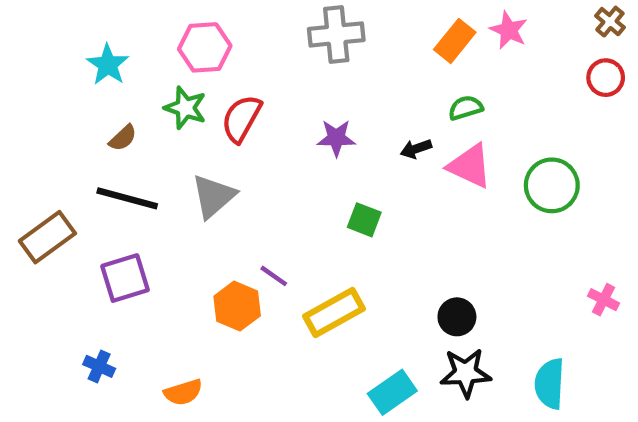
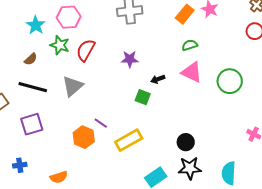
cyan star: (108, 65) -> (36, 25), moved
black arrow: (416, 149) -> (158, 79), moved
blue cross: (99, 366) -> (20, 165), turned -32

